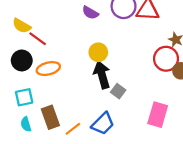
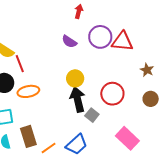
red line: (38, 39) -> (20, 64), turned 30
red circle: (166, 59) -> (112, 94), moved
pink rectangle: (158, 115) -> (127, 138), turned -65

